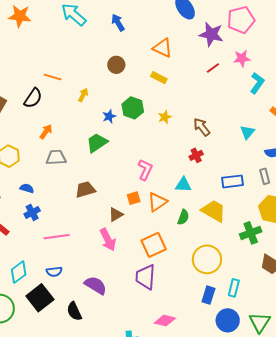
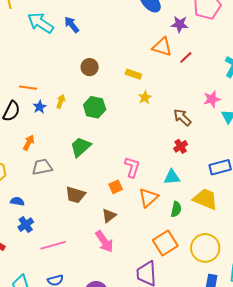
blue arrow: (118, 23) -> (72, 25), moved
purple star: (211, 34) -> (180, 24), size x0.7
orange triangle: (163, 48) -> (162, 47), moved
pink star: (242, 58) -> (212, 99), moved
green hexagon: (133, 108) -> (95, 107), moved
blue star: (109, 116) -> (40, 107), moved
yellow star: (165, 117) -> (145, 97), moved
brown trapezoid: (85, 190) -> (75, 195), turned -140
orange square: (134, 198) -> (116, 187), moved
orange square: (154, 245) -> (165, 243), moved

